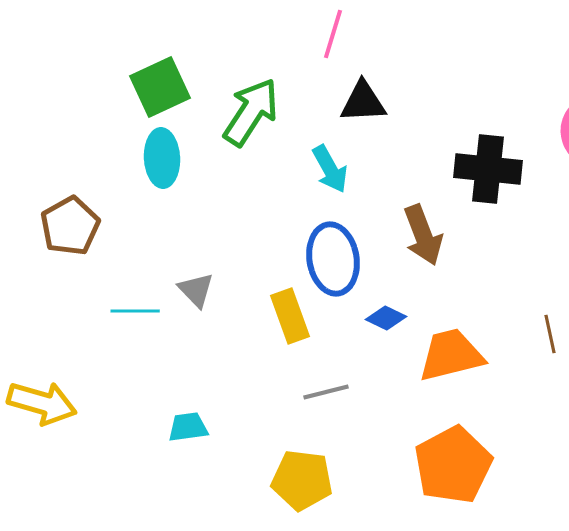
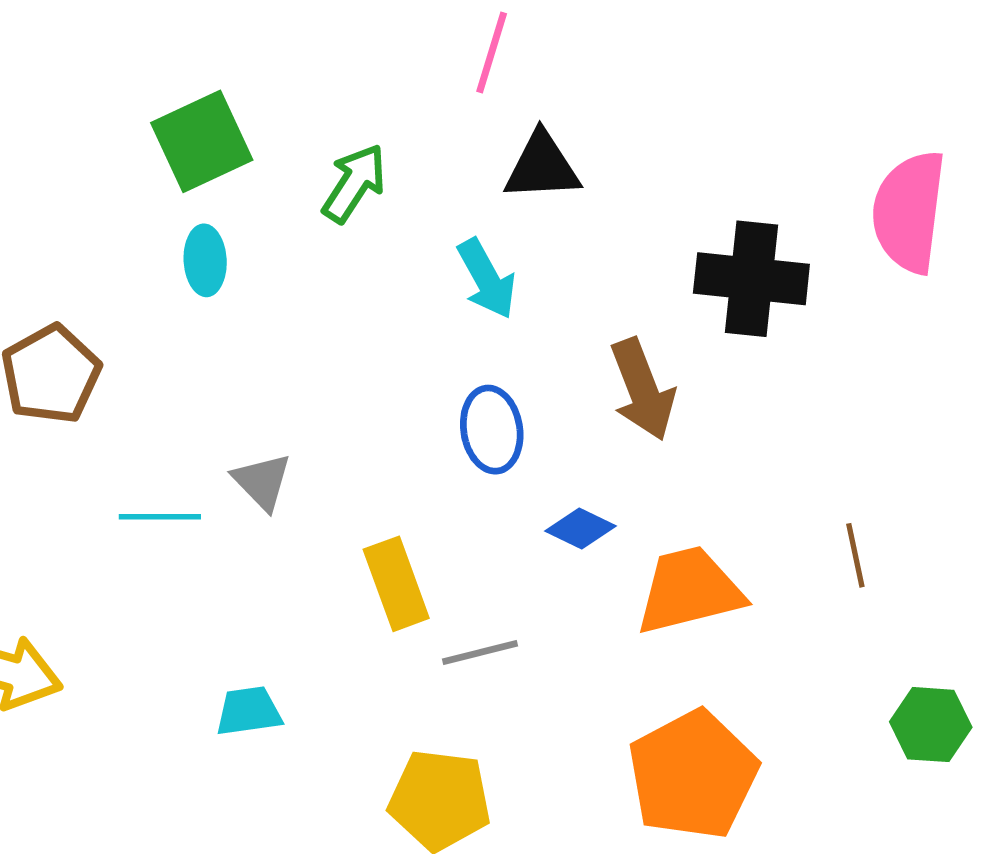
green arrow: (251, 112) -> (354, 183), size x0.7
cyan ellipse: (162, 158) -> (205, 260), size x0.7
blue ellipse: (333, 259) -> (492, 430), size x0.7
yellow rectangle: (290, 316) -> (396, 584), moved

